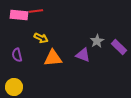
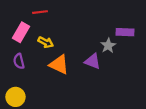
pink rectangle: (19, 15) -> (21, 32), moved, turned -66
purple rectangle: (119, 47) -> (125, 32), moved, turned -42
orange triangle: (53, 58) -> (59, 65), turned 30

